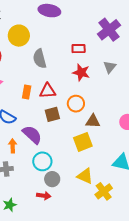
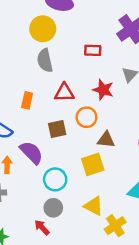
yellow circle: (19, 36) -> (43, 29), moved
red star: (81, 72) -> (103, 90), moved
red triangle: (48, 91) -> (64, 93), moved
cyan circle: (42, 161) -> (55, 179), moved
red arrow: (44, 196) -> (42, 227), turned -144

